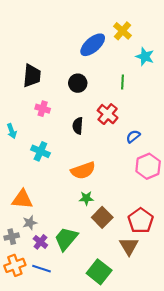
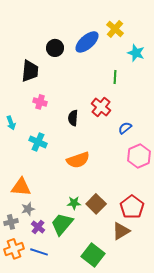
black circle: (78, 83) -> (55, 48), moved
green star: (86, 198) -> (74, 203), moved
brown triangle: (129, 246) -> (121, 231), turned 30

